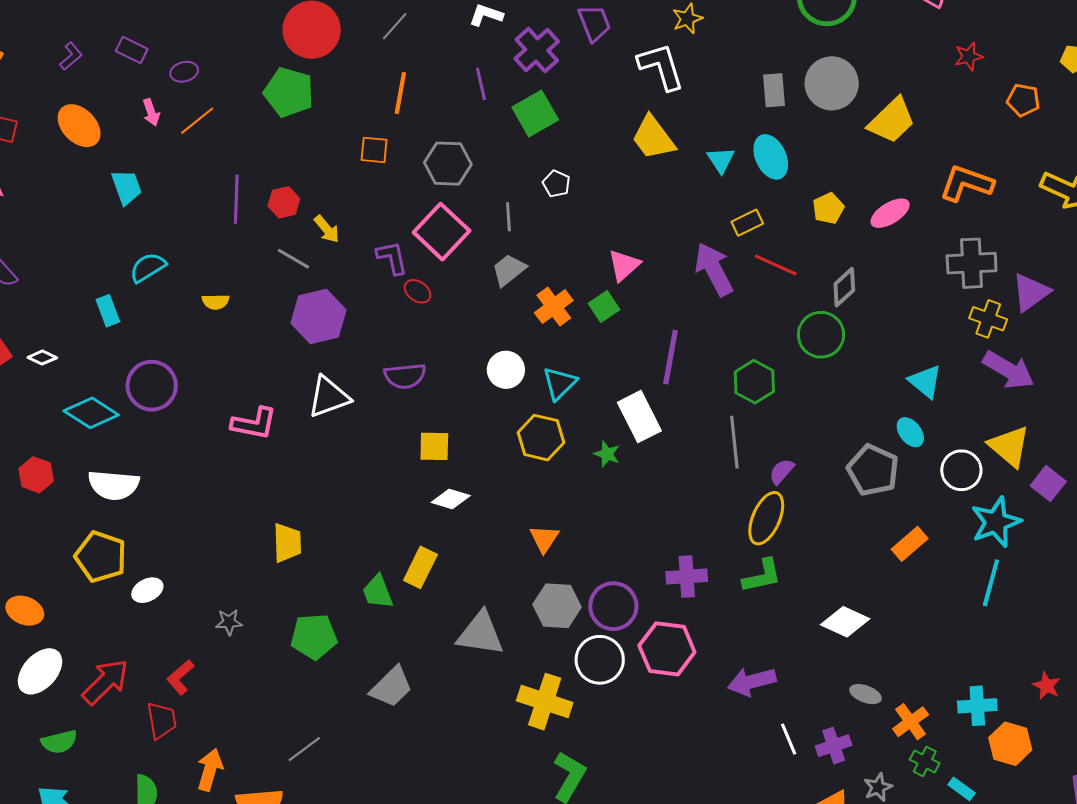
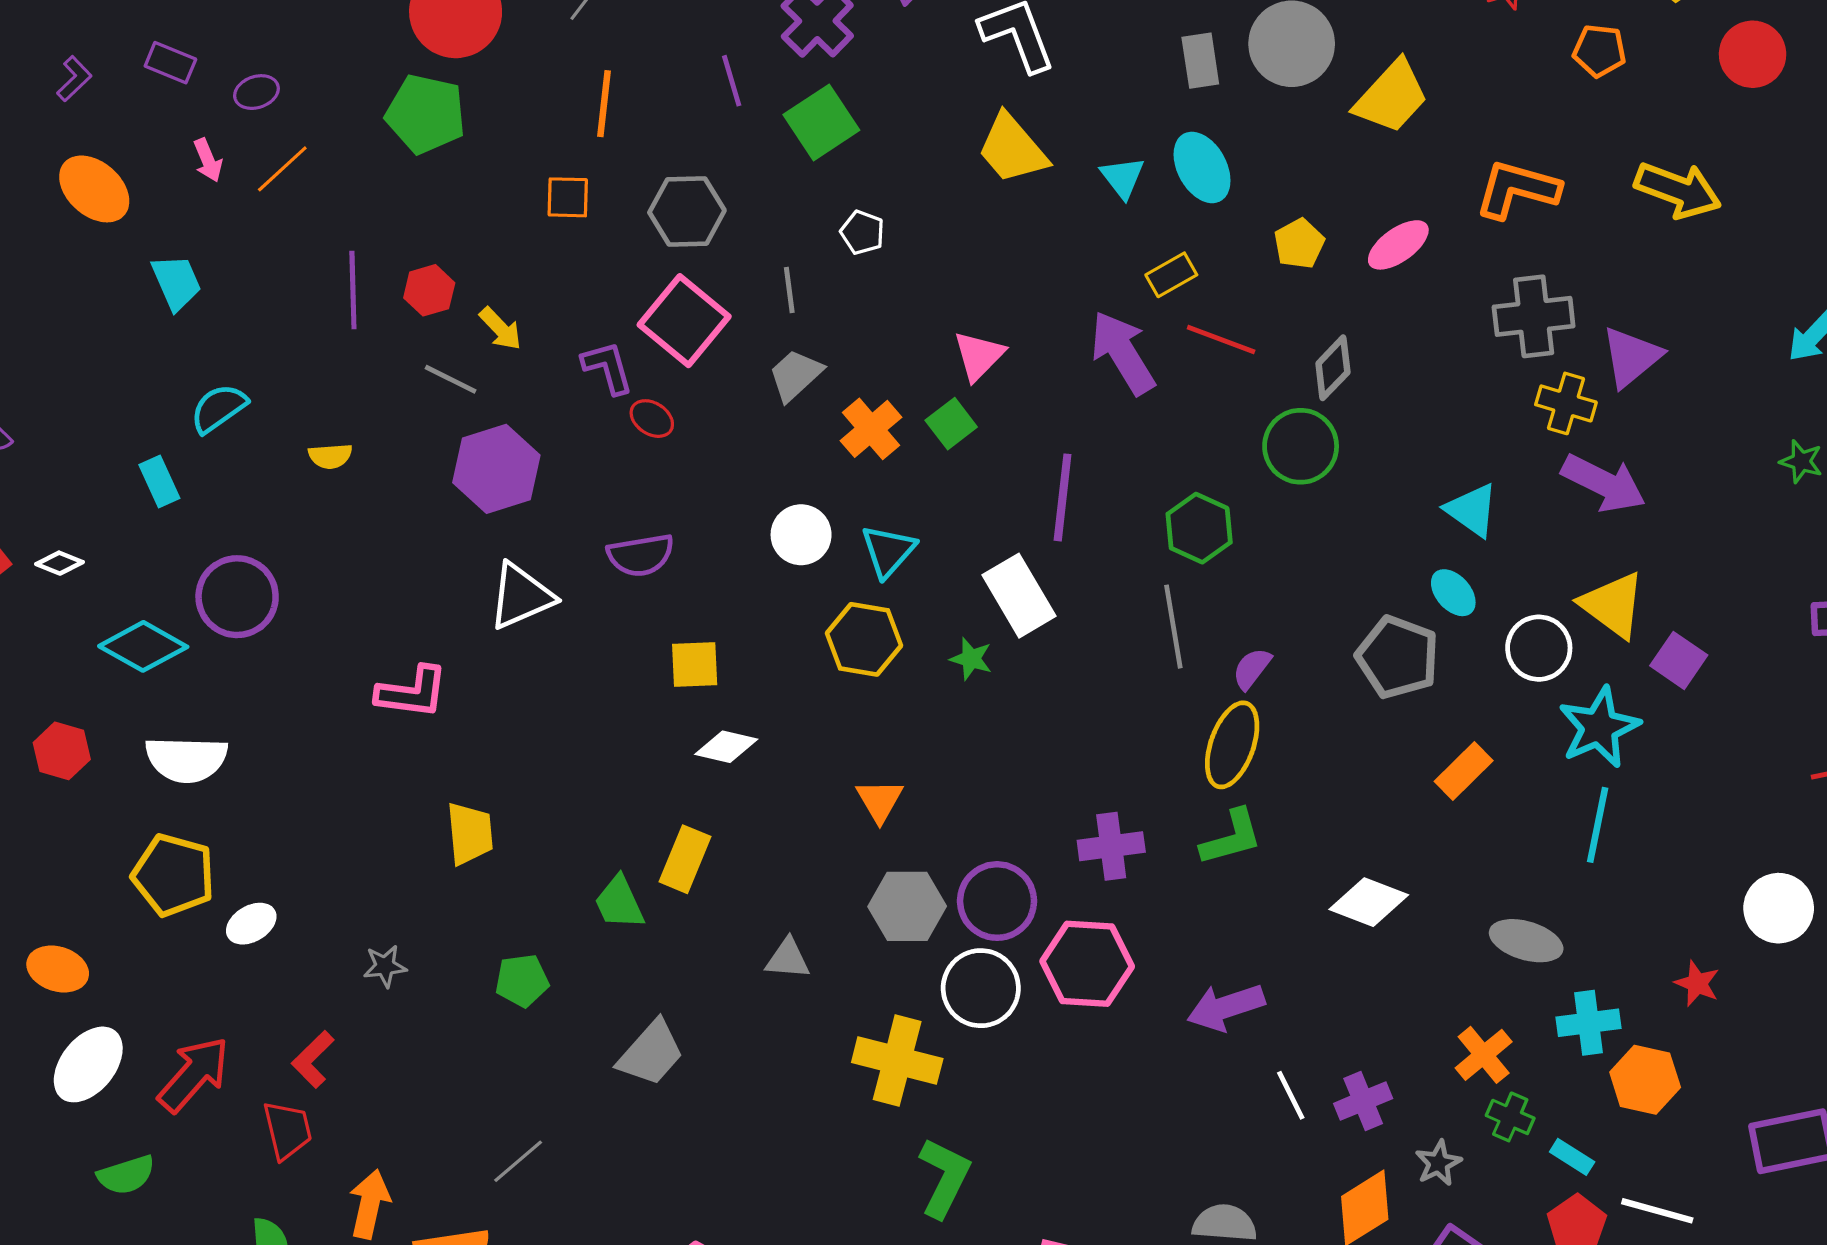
pink L-shape: (254, 423) -> (412, 692), moved
gray triangle: (480, 634) -> (788, 959), size x0.6
green pentagon: (314, 637) -> (522, 981), size x0.7
gray ellipse: (866, 694) -> (1526, 941), moved, size x1.4

